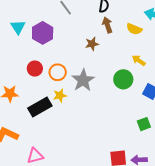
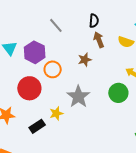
red circle: (35, 69) -> (29, 88), size x1.5
orange circle: (58, 72) -> (53, 69), moved
black rectangle: (40, 107) -> (37, 126), size x0.7

